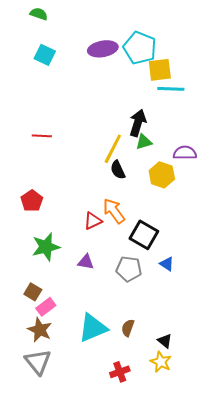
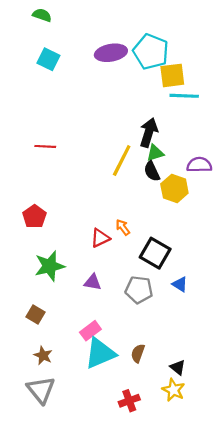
black semicircle: (118, 170) -> (152, 171), moved
orange arrow: (114, 211) -> (123, 227), size x0.6
pink rectangle: (46, 307) -> (90, 331), moved
brown star: (40, 330) -> (43, 355), size x0.7

